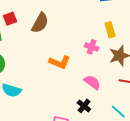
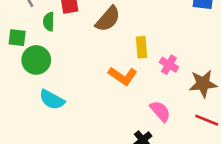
yellow rectangle: (110, 30) -> (142, 47), moved

